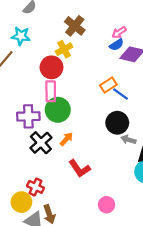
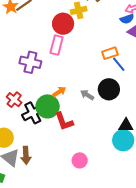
green circle: (58, 110) -> (48, 106), moved
gray arrow: (128, 140) -> (87, 95), moved
black cross: (41, 143) -> (33, 113), moved
red cross: (36, 187) -> (14, 100), moved

